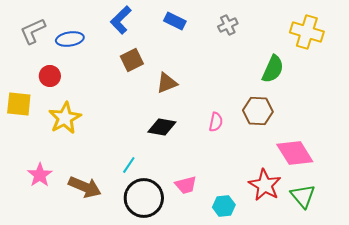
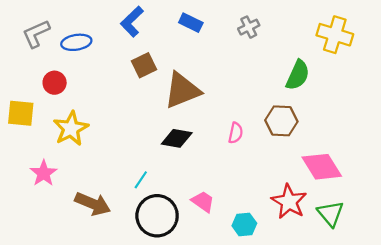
brown triangle: (167, 83) -> (182, 90), size x1.6
pink star: (40, 175) -> (44, 173), moved
pink trapezoid: (186, 185) -> (203, 202), turned -130

